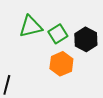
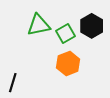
black hexagon: (86, 39) -> (92, 26), moved

